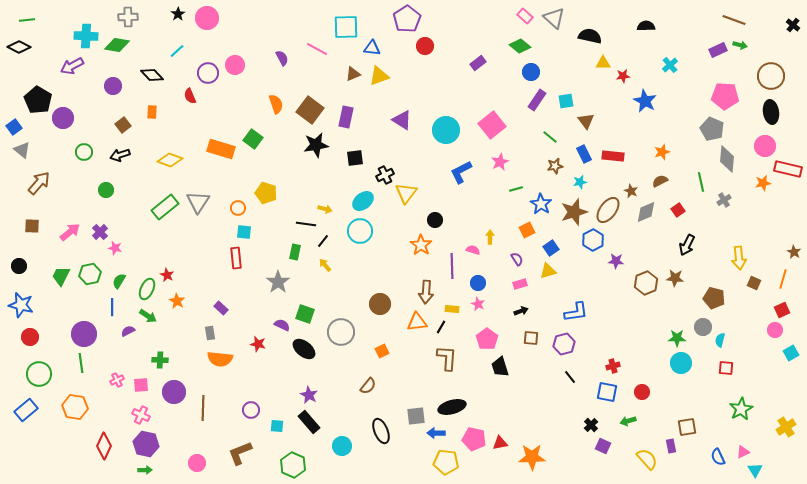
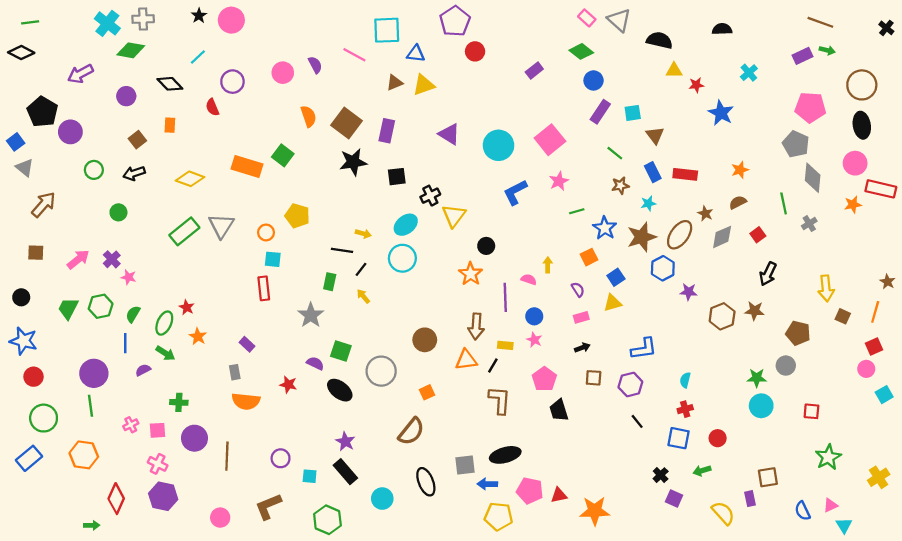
cyan cross: (86, 36) -> (107, 23), moved, turned 35
pink circle: (235, 65) -> (283, 73), moved
cyan semicircle: (720, 340) -> (685, 380), moved
brown semicircle: (368, 386) -> (411, 431), size x1.5
green arrow: (145, 470) -> (92, 525), moved

